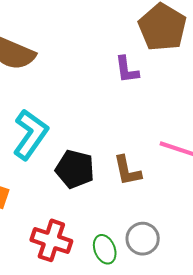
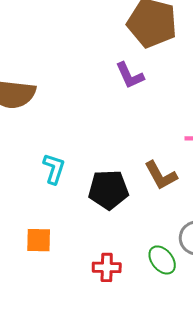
cyan L-shape: (30, 134) -> (54, 169), size x0.6
red cross: (51, 240) -> (107, 267), size x0.7

